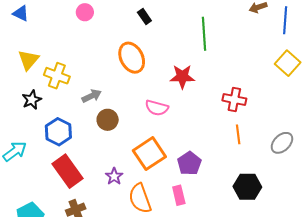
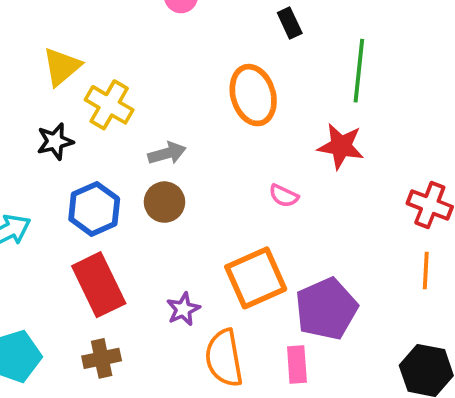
green line: (204, 34) -> (359, 71), moved
pink semicircle: (157, 108) -> (284, 196), size x0.7
brown circle: (108, 120) -> (164, 202), moved
purple pentagon: (189, 163) -> (326, 309), size x1.4

